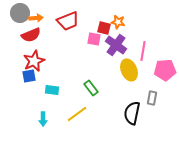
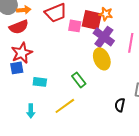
red square: (104, 28) -> (92, 20), size x1.5
pink square: (94, 39) -> (75, 26), moved
yellow ellipse: (129, 70) -> (102, 59), moved
black semicircle: (132, 113) -> (120, 105), size x0.6

